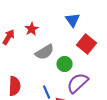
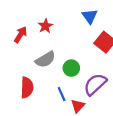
gray semicircle: (45, 52) -> (45, 59), moved
green circle: (65, 64) -> (71, 68), moved

